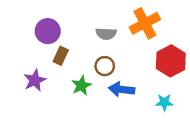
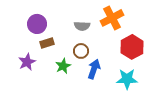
brown rectangle: (61, 56) -> (47, 43), turned 48
blue arrow: (122, 89) -> (94, 69), turned 102
cyan star: (164, 102) -> (127, 79), size x1.5

